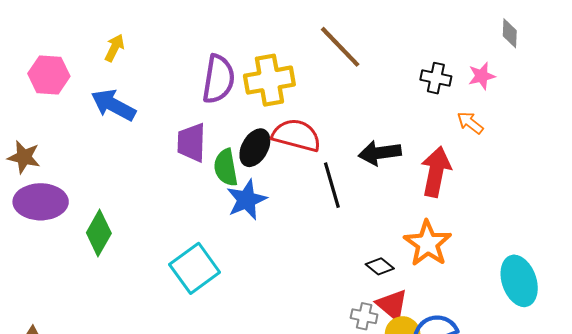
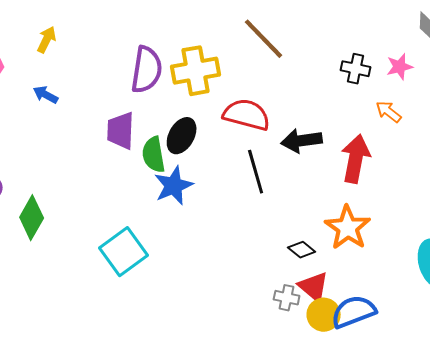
blue arrow: (113, 105) -> (46, 95), size x0.6
red semicircle: (296, 135) -> (247, 115), moved

